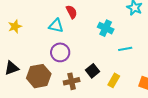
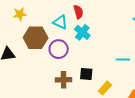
cyan cross: (106, 28) -> (82, 32), moved
black square: (92, 71) -> (86, 74), turned 32
brown hexagon: (39, 76) -> (36, 38), moved

